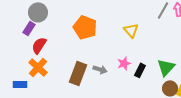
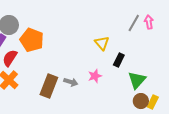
orange pentagon: (85, 27) -> (32, 40), moved
black rectangle: (140, 70) -> (119, 60), moved

